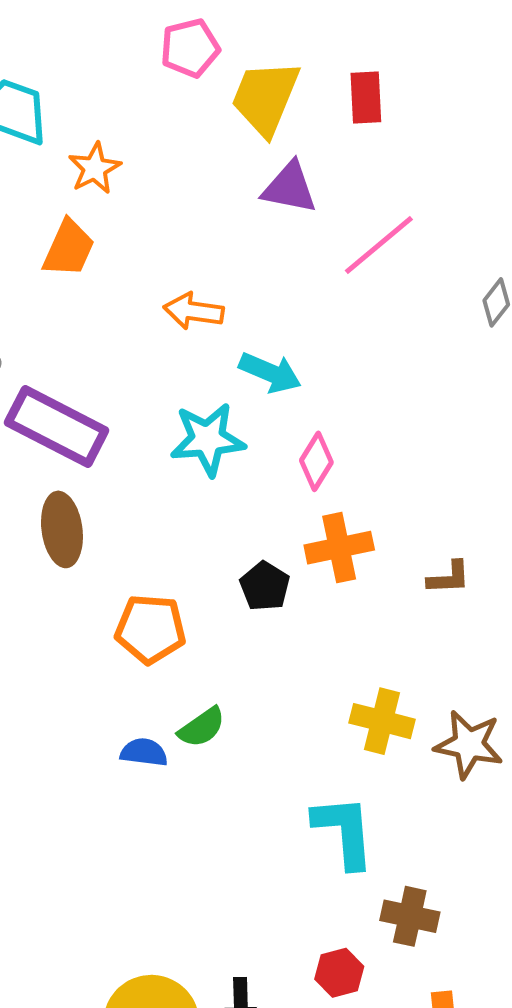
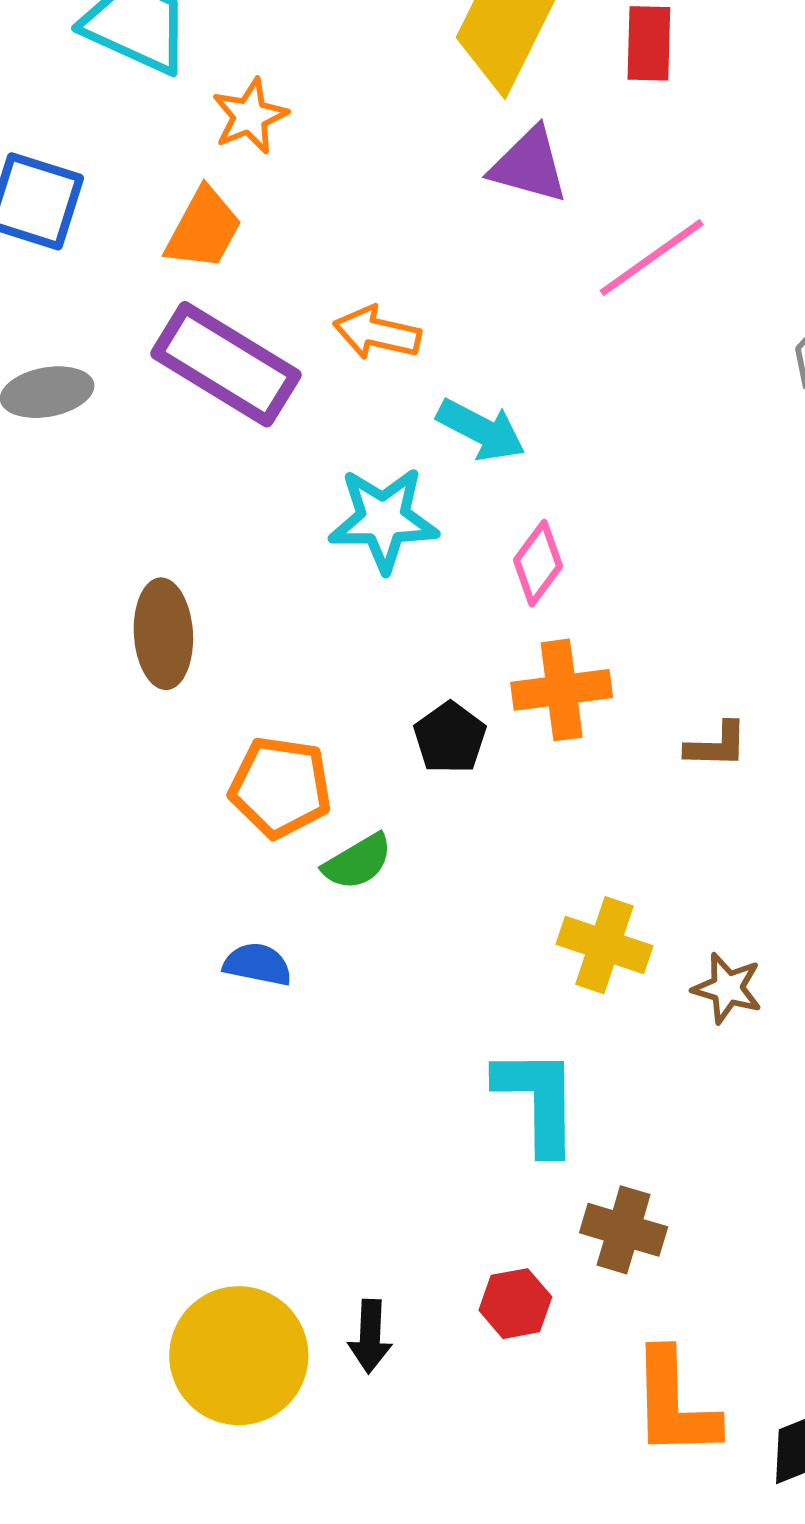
purple rectangle: (57, 426) -> (226, 364), moved
green semicircle: (202, 727) -> (358, 862), moved
brown star: (469, 744) -> (727, 988), size x0.7

